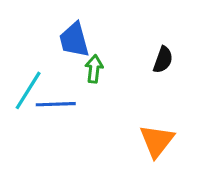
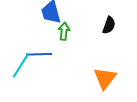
cyan line: (28, 90) -> (21, 65), moved

